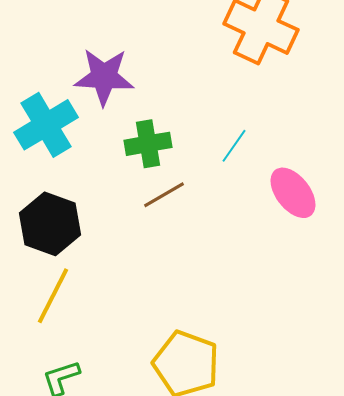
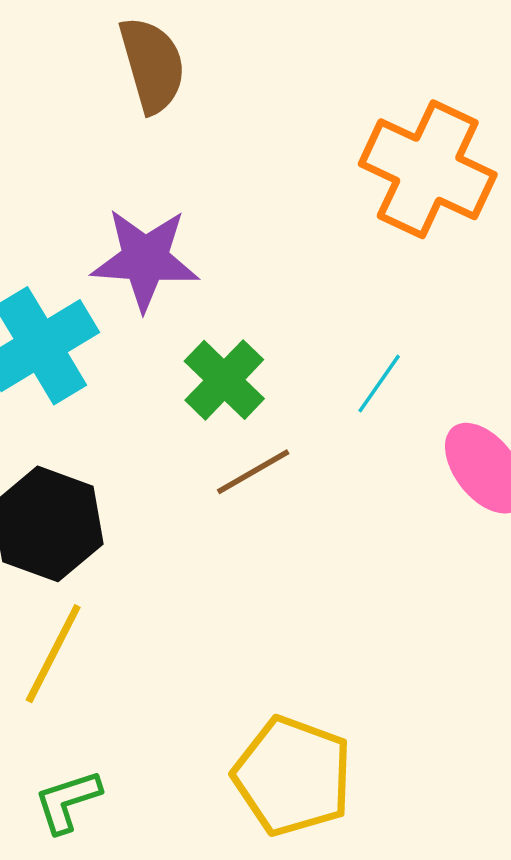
green cross: (148, 144) -> (224, 380), turned -36

